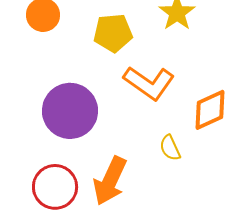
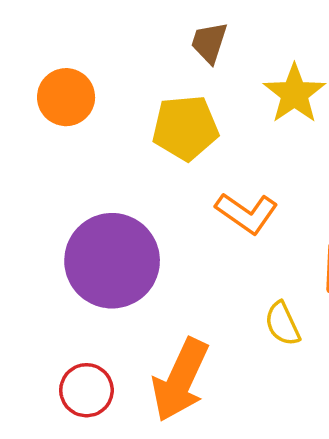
orange L-shape: (149, 83) -> (247, 213), size x0.7
red circle: (55, 187) -> (86, 390), size x0.7

